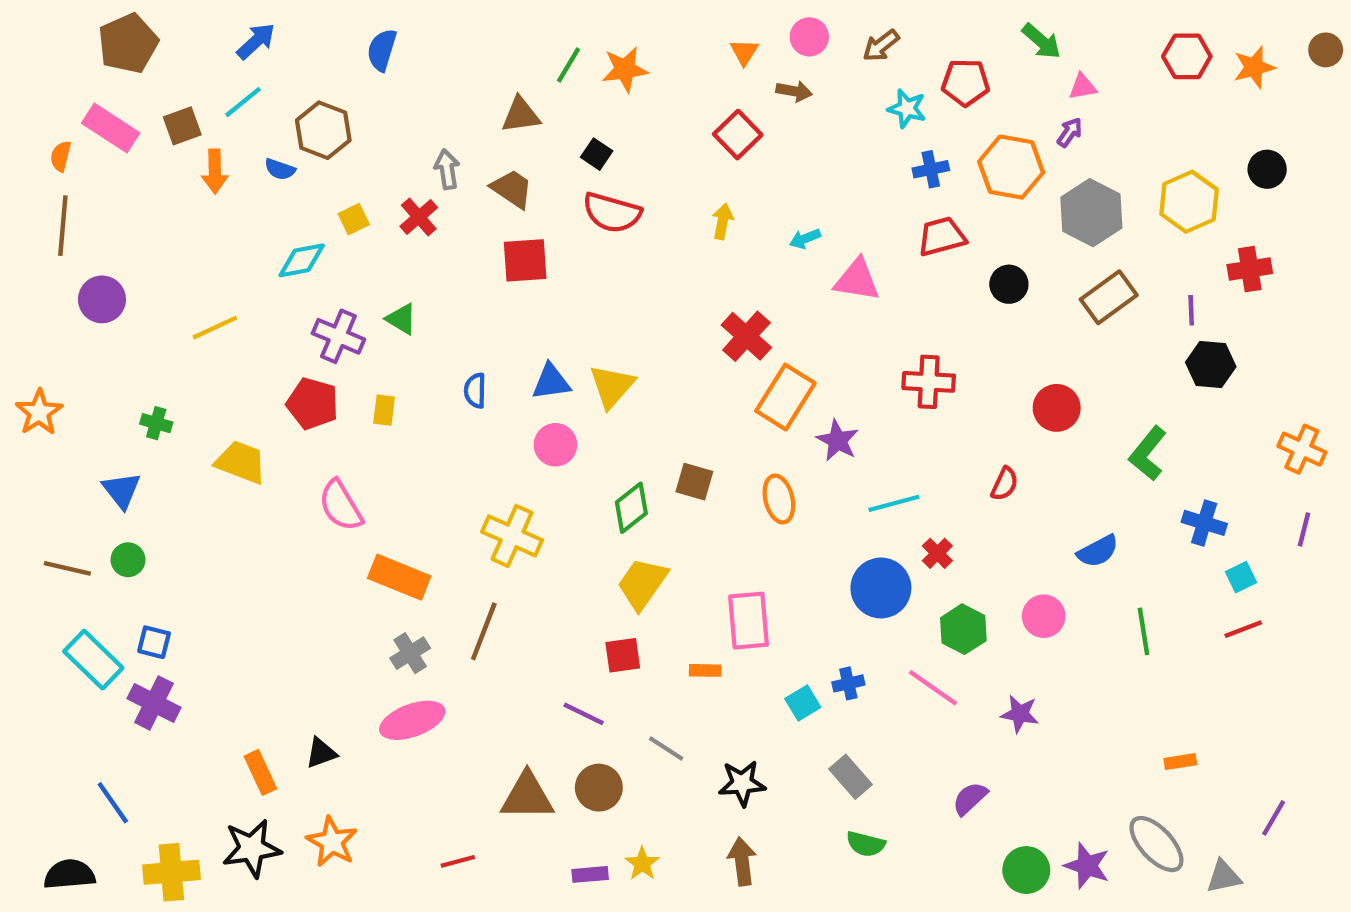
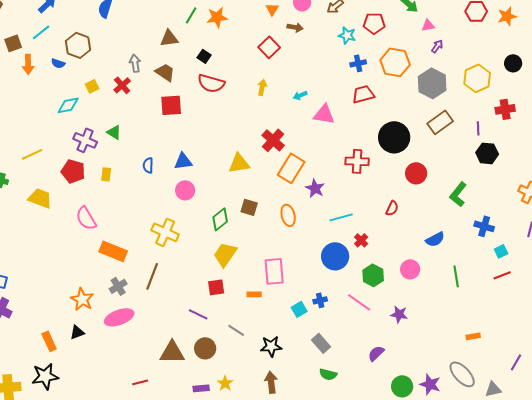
purple arrow: (1070, 132) -> (437, 46), moved
black circle: (1009, 284) -> (394, 137), moved, size x1.8
yellow line: (215, 328) -> (32, 154), moved
yellow triangle: (612, 386) -> (239, 163), moved, turned 40
orange star: (332, 842) -> (82, 299), moved

